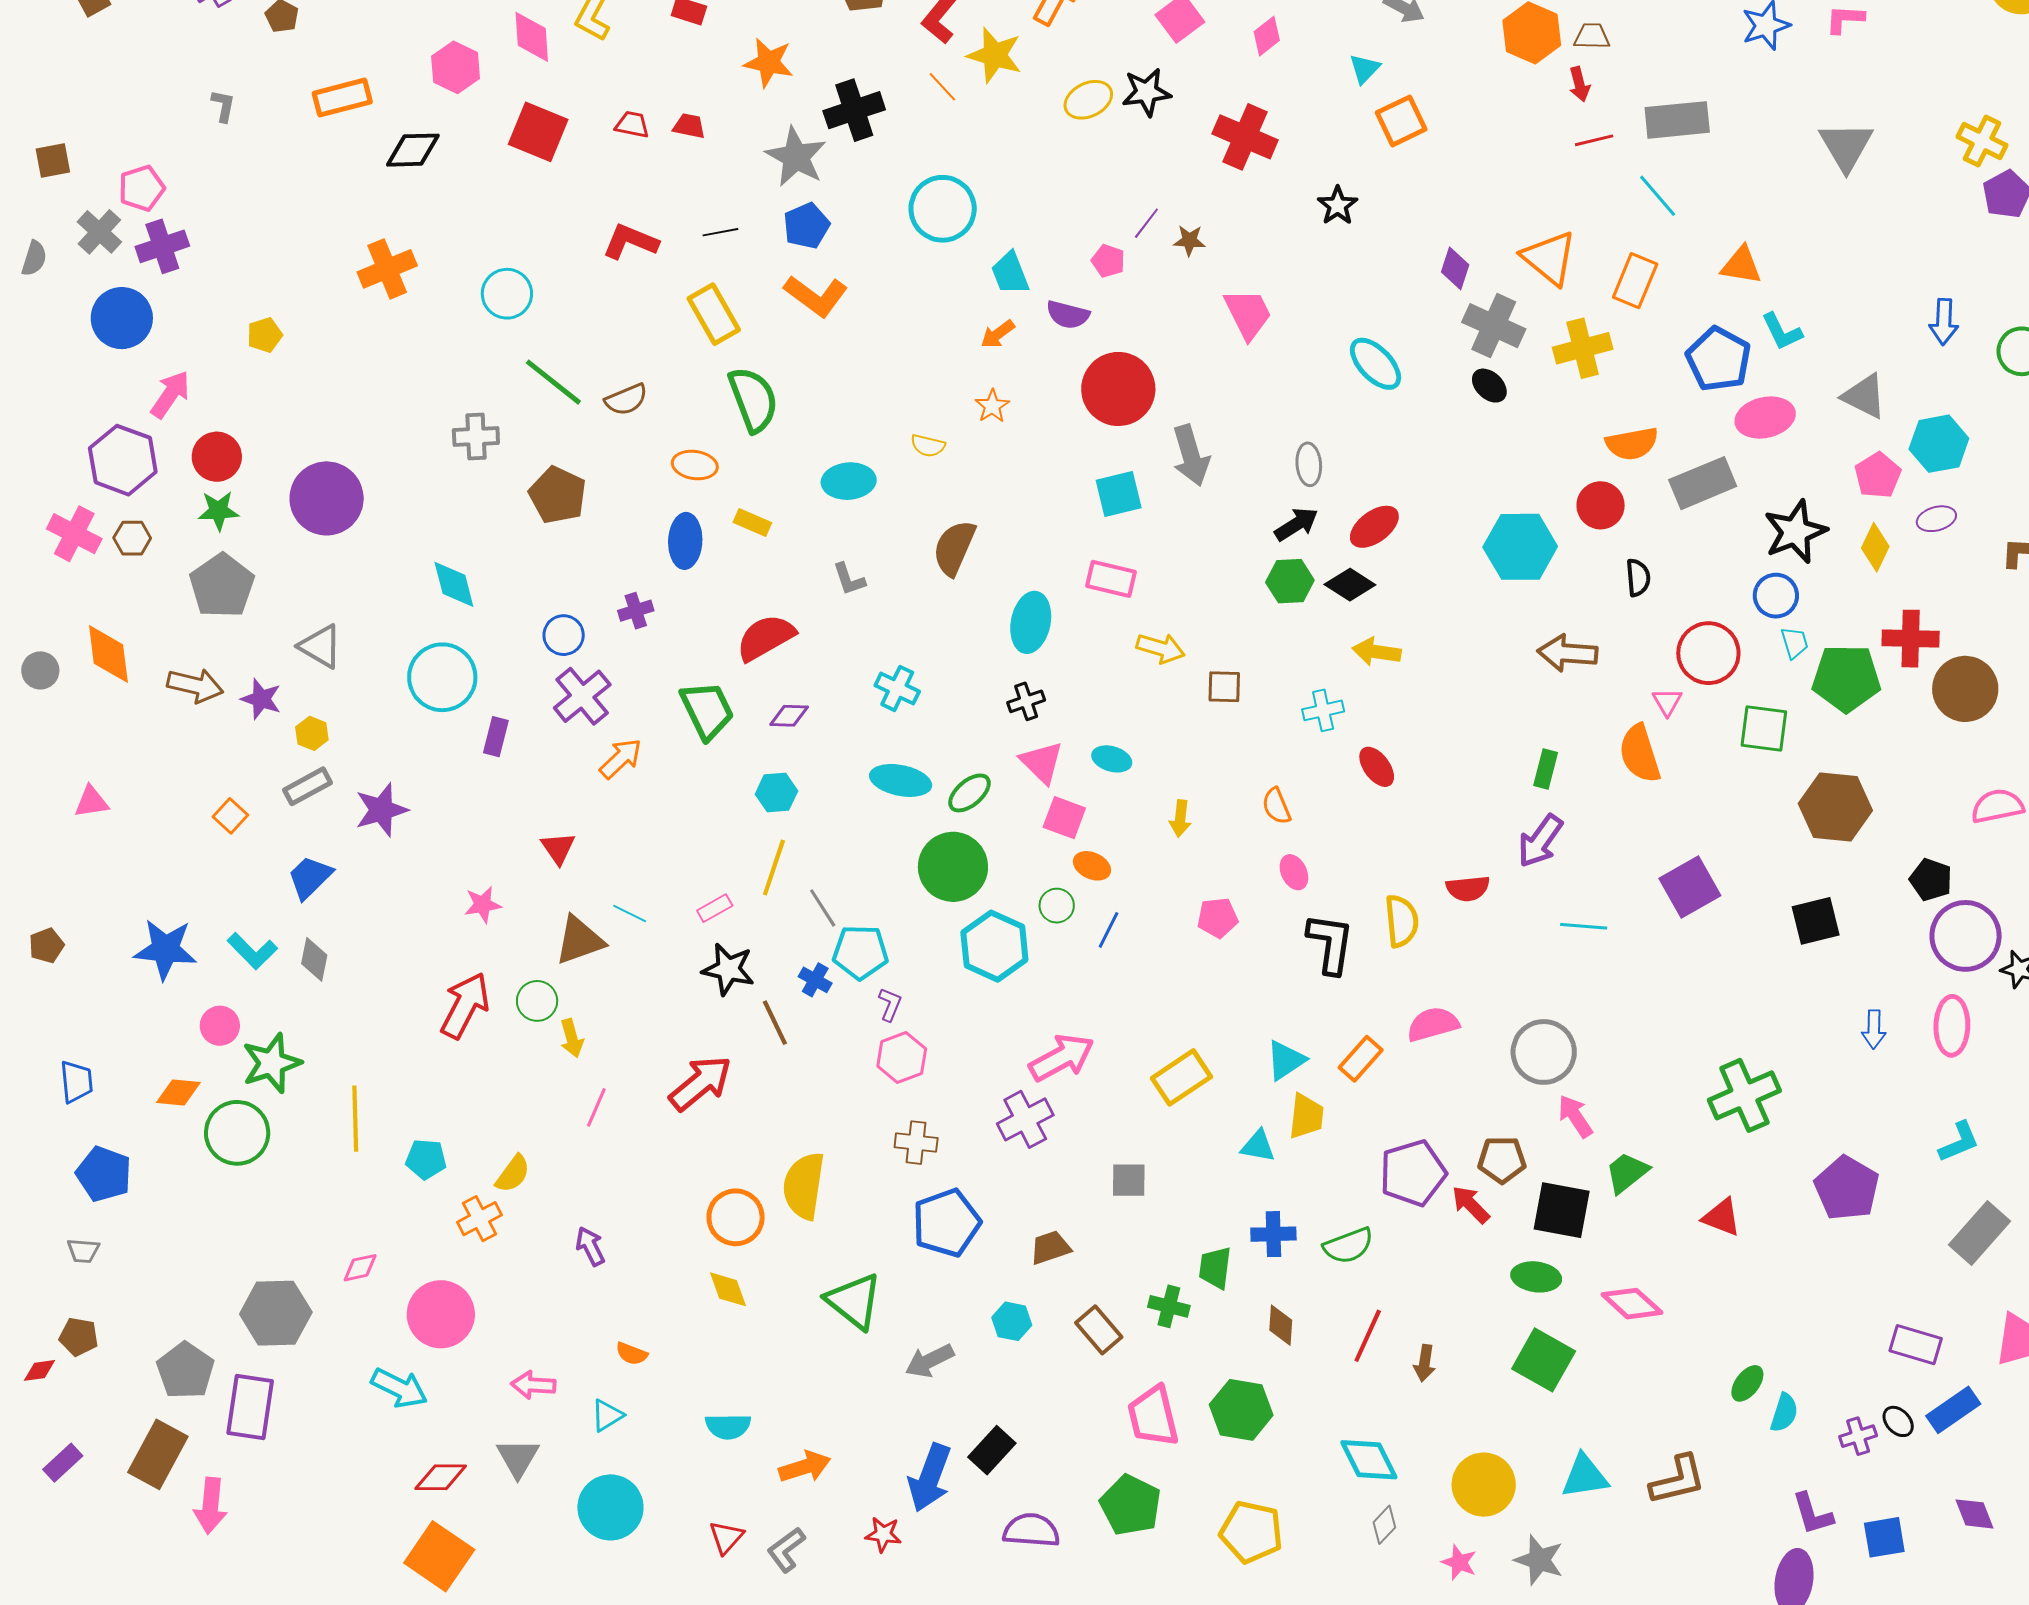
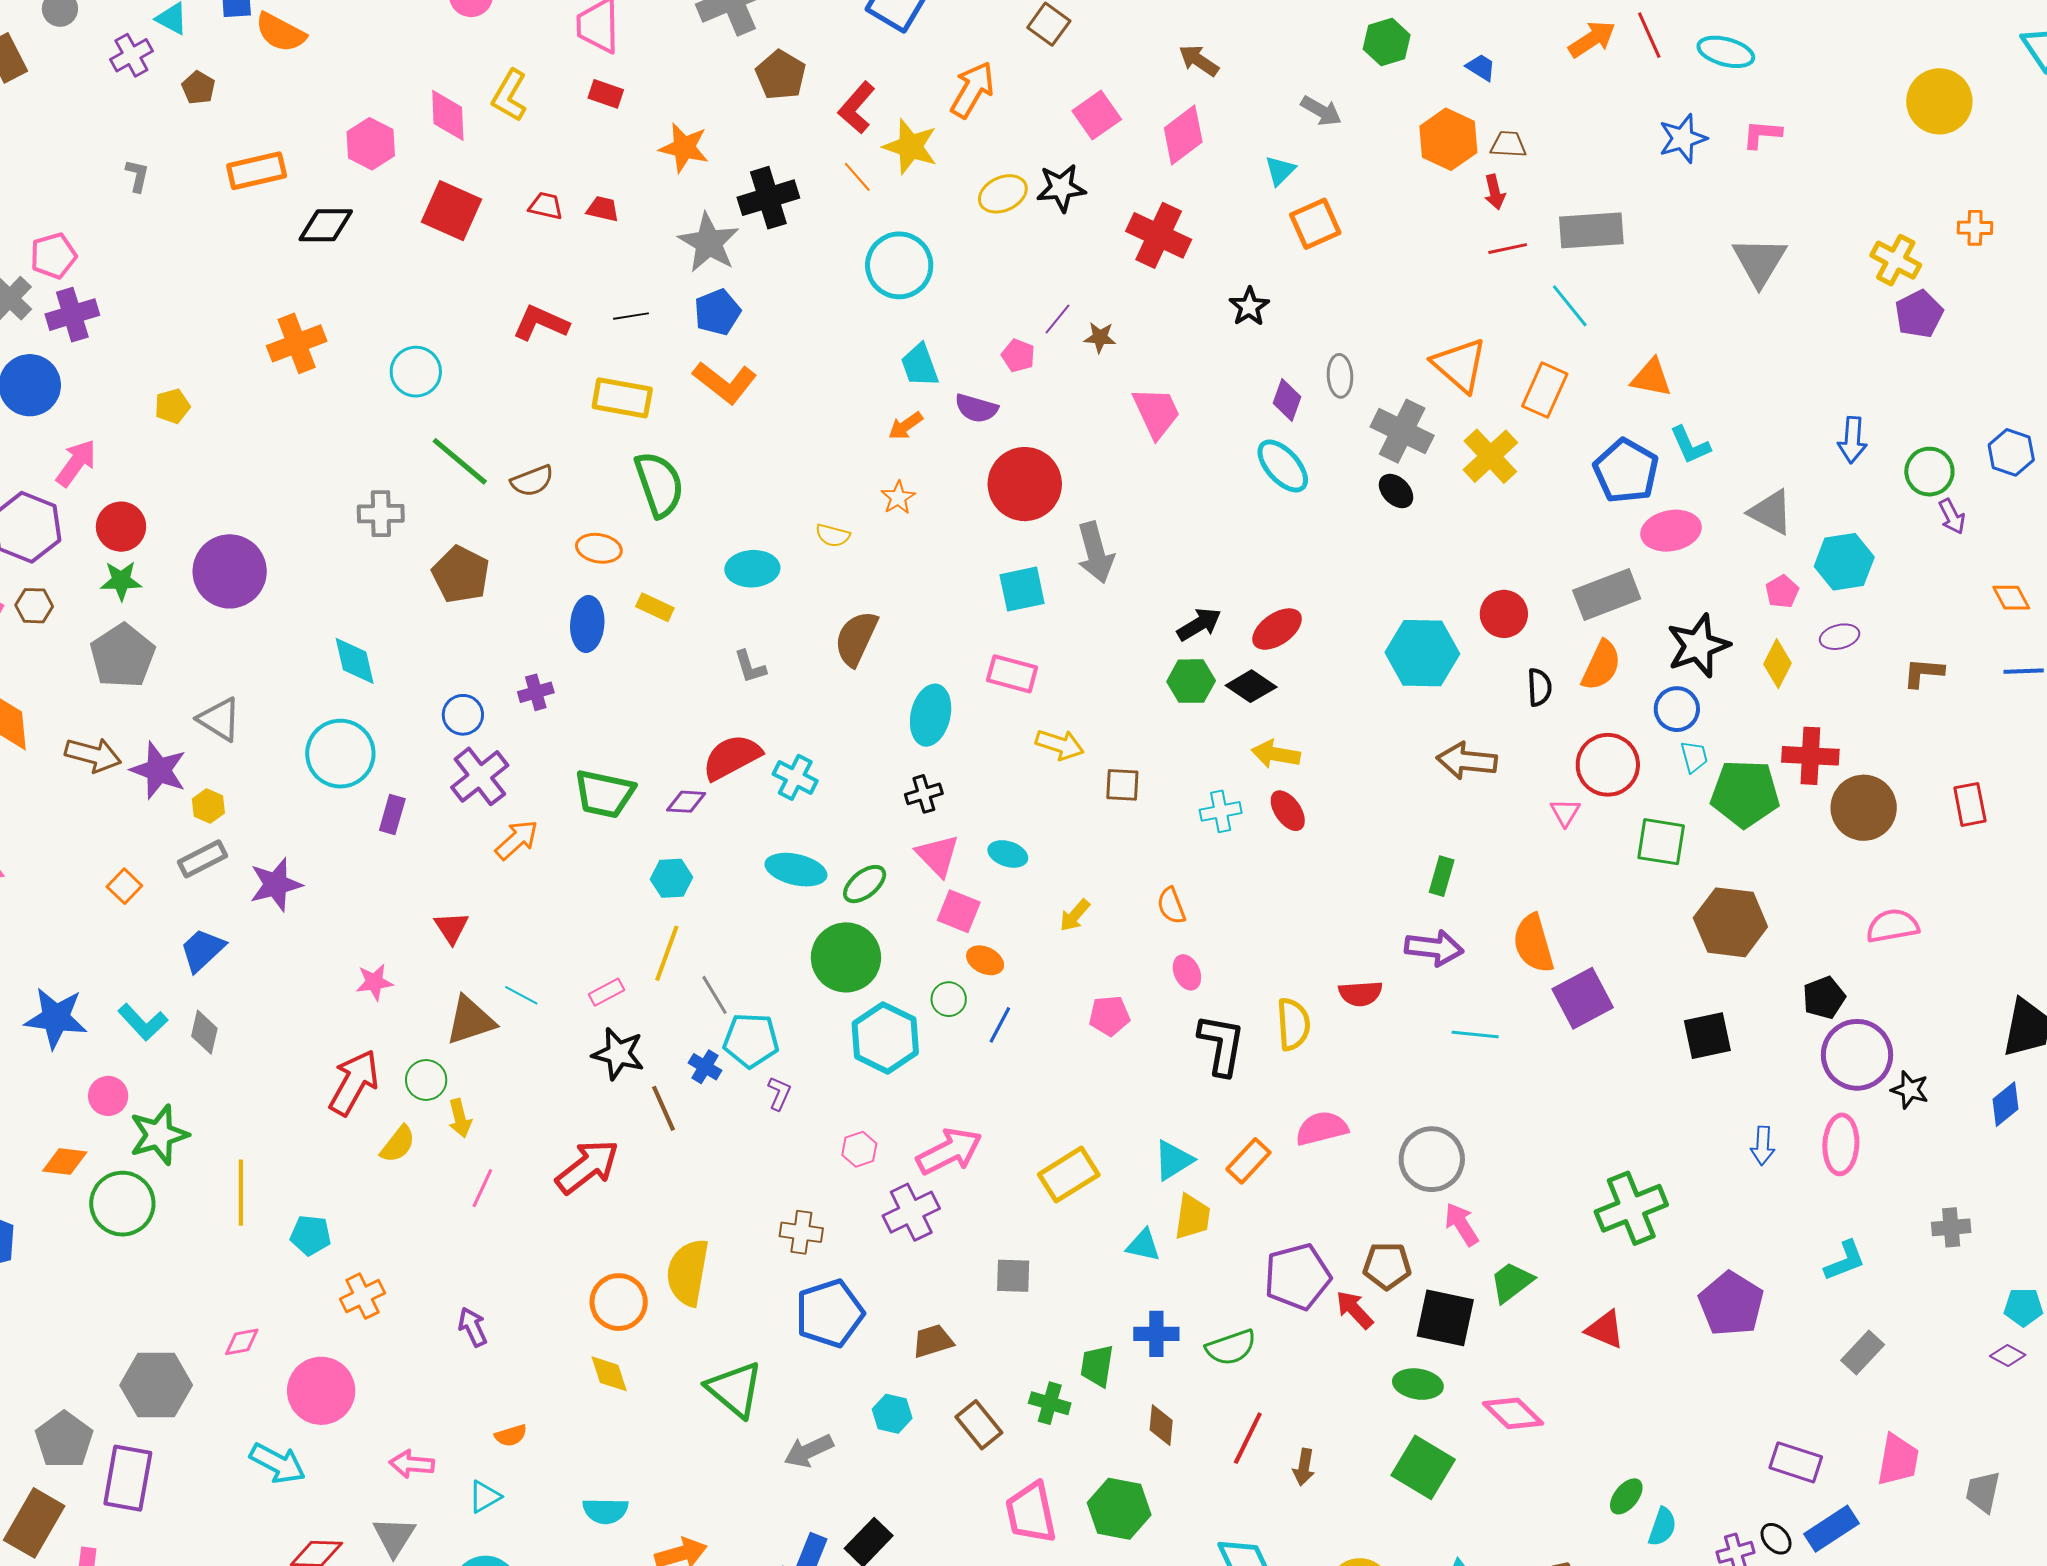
pink diamond: (1267, 36) -> (1183, 135), size x1.5
cyan circle: (943, 209) -> (899, 265), moved
purple diamond: (1455, 268) -> (1287, 400), moved
yellow rectangle: (714, 314) -> (622, 398), turned -52
yellow cross: (1583, 348) -> (1490, 456), turned -30
orange semicircle: (1632, 444) -> (1601, 665), moved, turned -56
gray ellipse: (1309, 464) -> (1340, 376), moved
pink pentagon: (1878, 475) -> (1782, 592), size x0.7
red semicircle: (766, 638) -> (732, 757), moved
purple star: (261, 699) -> (159, 770), size x1.4
green trapezoid: (707, 710) -> (604, 794), turned 126
orange semicircle: (1640, 754) -> (1533, 943), moved
red ellipse: (1377, 767) -> (1288, 811), moved
yellow arrow: (1180, 818) -> (1075, 915), turned 33
purple arrow: (1540, 841) -> (1434, 948), turned -120
black pentagon: (1931, 880) -> (1824, 998), turned 30
pink hexagon: (902, 1057) -> (859, 1149), moved, size x0.7
yellow semicircle: (513, 1174) -> (398, 1144), moved
gray rectangle: (1979, 1233) -> (1863, 1352), size x0.7
orange semicircle: (632, 1354) -> (511, 1435), turned -40

